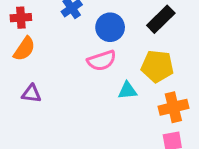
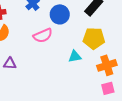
pink semicircle: (102, 61) -> (43, 35), moved

